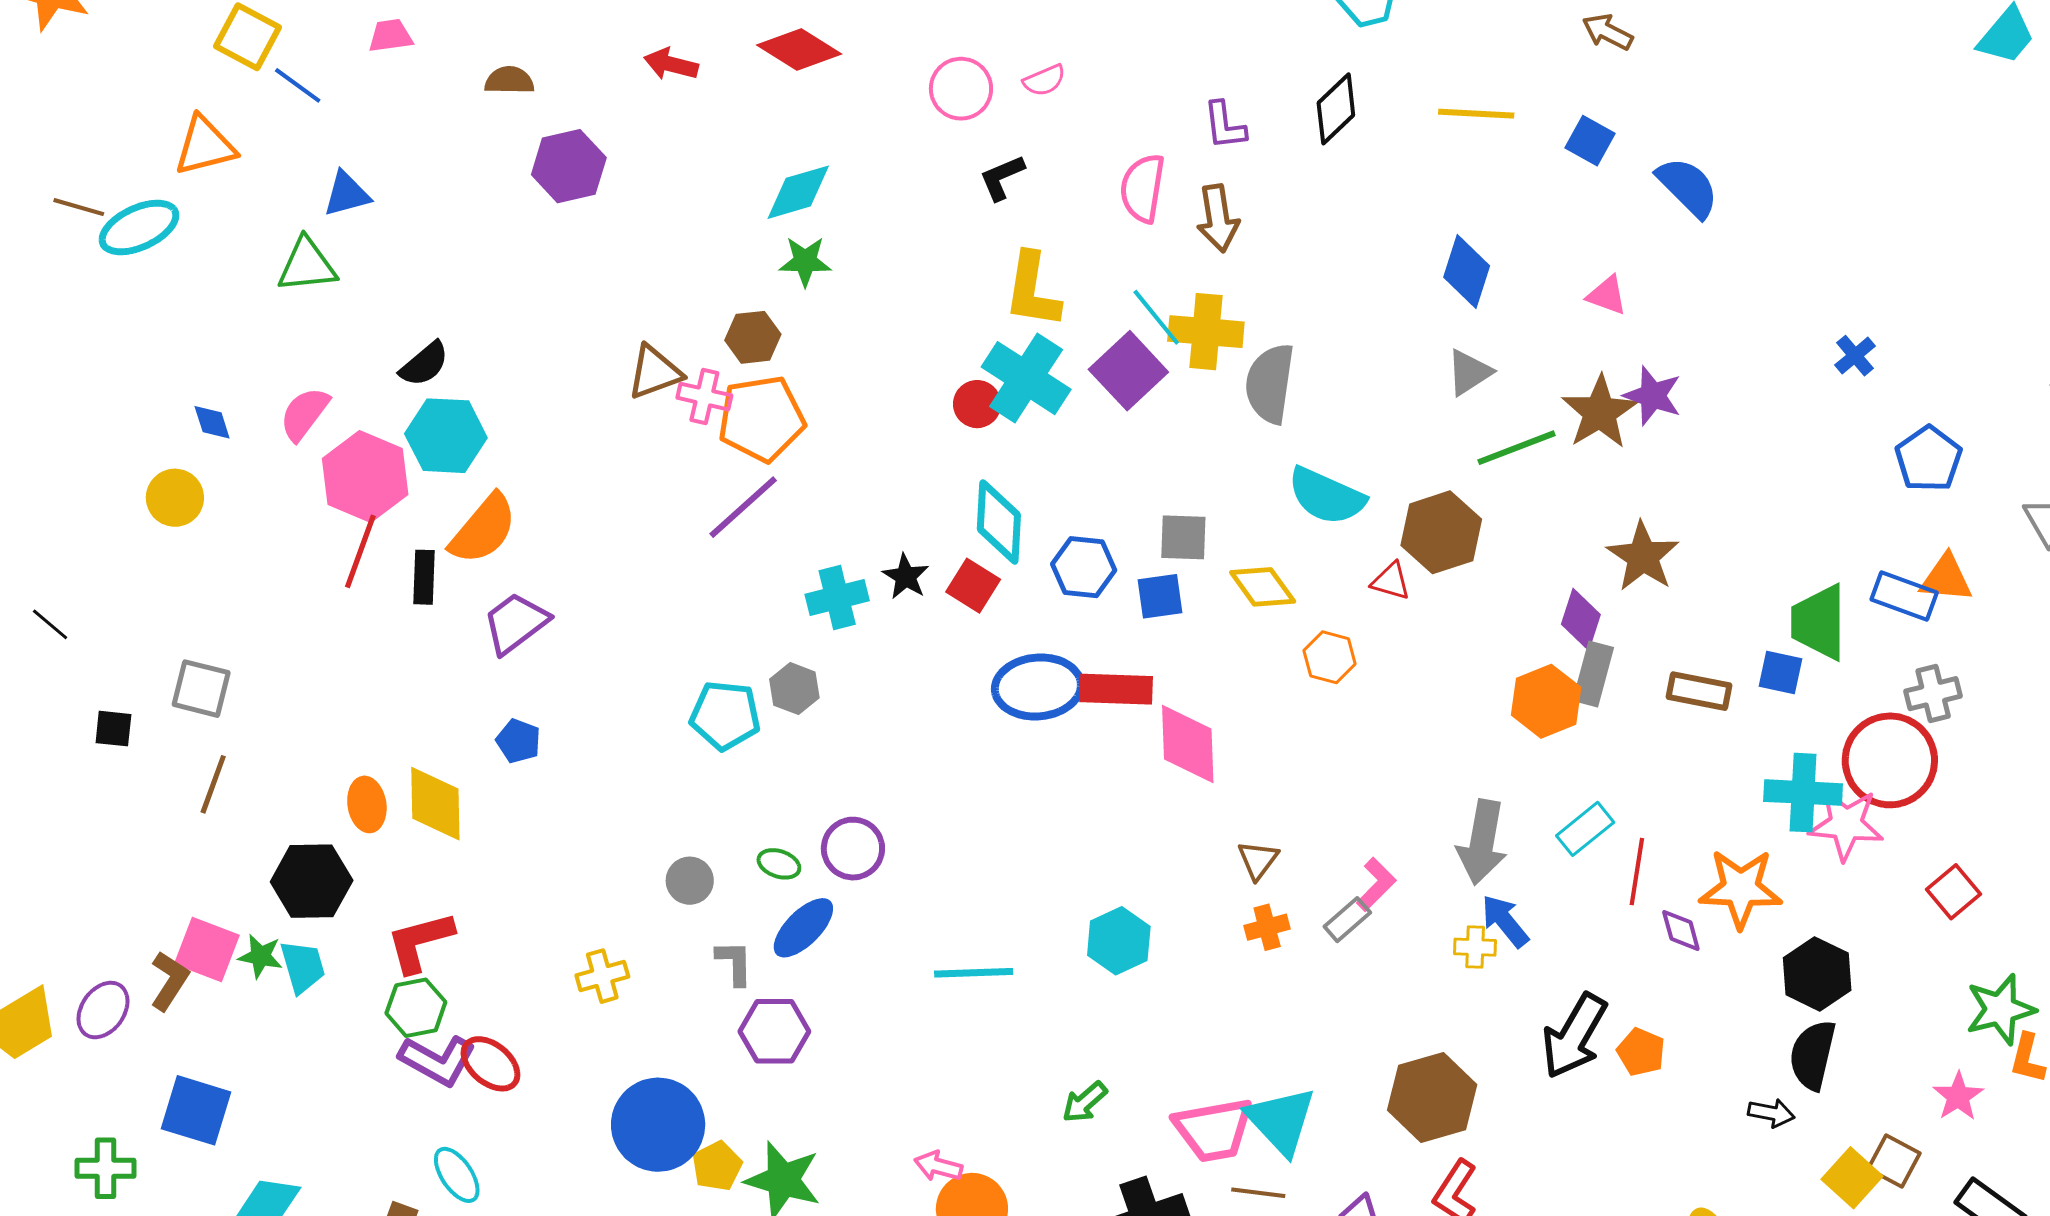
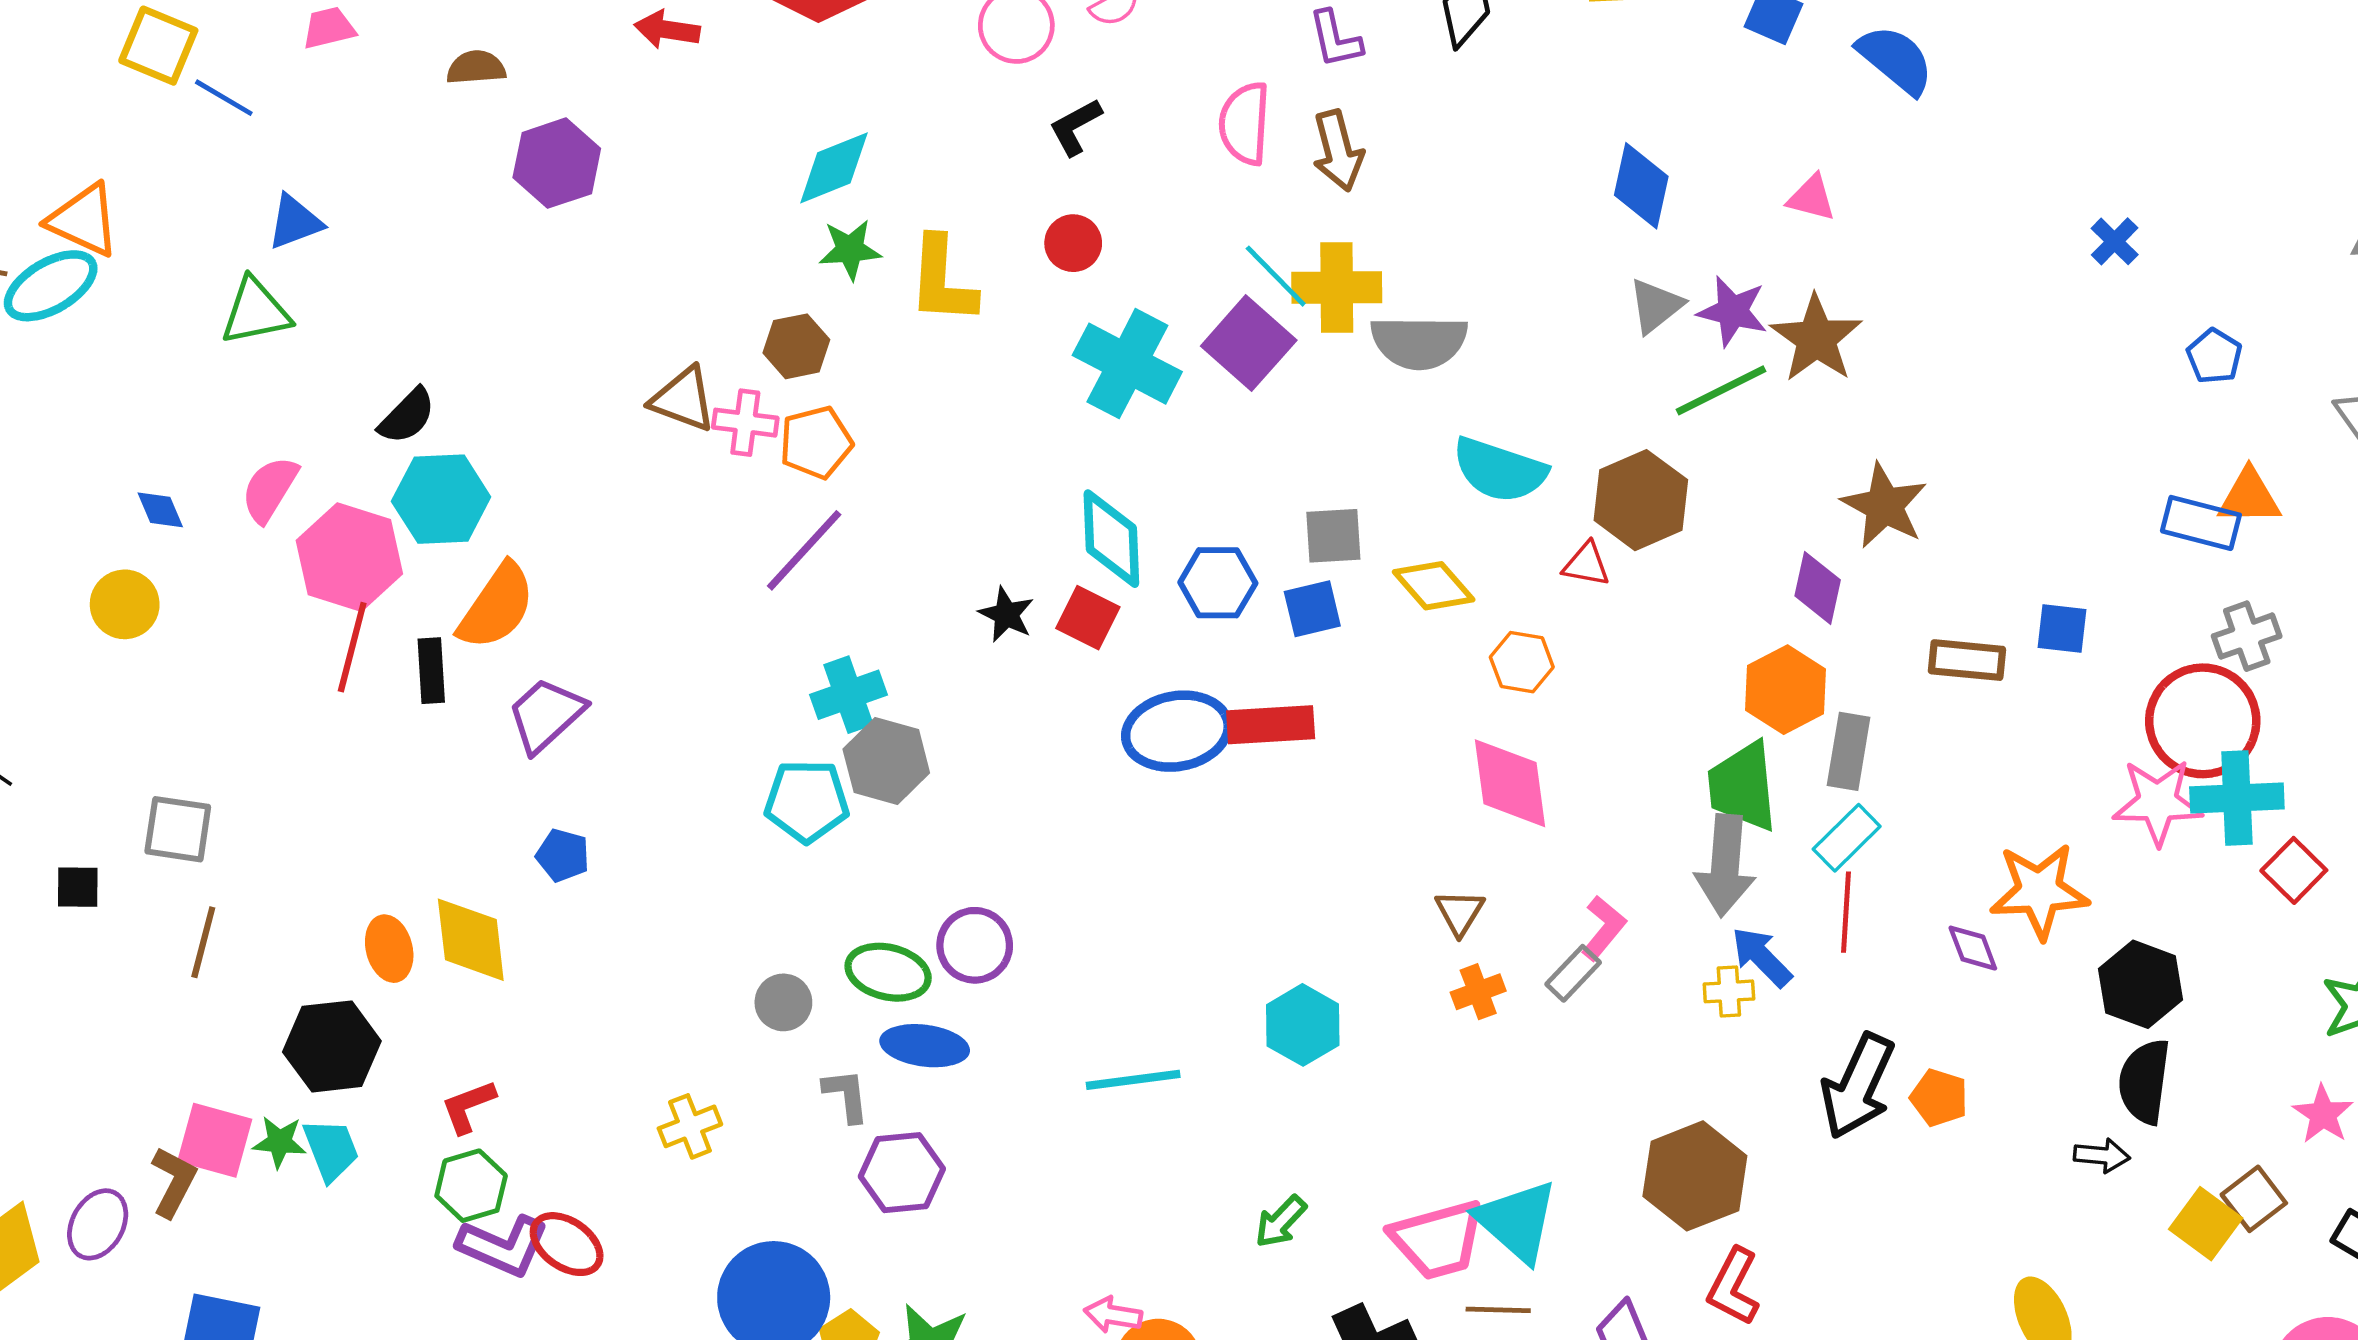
orange triangle: (205, 146) -> (84, 220), moved, turned 44
yellow L-shape: (1032, 290) -> (942, 280), moved
brown triangle: (655, 372) -> (683, 399), turned 46
gray semicircle: (1270, 384) -> (1419, 342), turned -92
purple star: (1653, 396) -> (1732, 311), moved
red circle: (977, 404) -> (1073, 243), moved
orange pentagon: (761, 419) -> (816, 442), size x0.7
blue pentagon: (1929, 459) -> (2214, 356), size x0.7
cyan cross: (837, 597) -> (848, 695), moved
green trapezoid: (1819, 622) -> (1743, 786), moved
gray rectangle: (1593, 674) -> (1849, 751), moved
gray hexagon: (794, 689) -> (886, 761), size x1.4
pink diamond: (1188, 744) -> (1510, 783), moved
cyan cross: (1803, 793) -> (2237, 798), moved
green ellipse: (779, 864) -> (888, 972), size x1.6
red line: (1637, 872) -> (1846, 912), moved
blue ellipse: (803, 928) -> (925, 1046), turned 58
red L-shape: (420, 942) -> (468, 1106), size x0.7
brown square: (1894, 1161) -> (2254, 1199), turned 30

